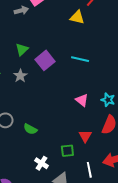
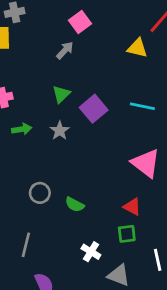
gray arrow: (21, 10) -> (65, 50), moved, turned -32
pink triangle: (82, 100) -> (146, 163), size x1.6
red triangle: (85, 136) -> (132, 207), moved, turned -32

